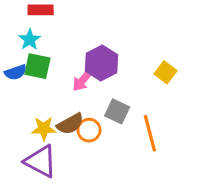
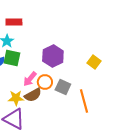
pink arrow: (83, 80) -> (30, 79), moved
orange circle: (89, 130) -> (45, 82), moved

